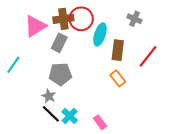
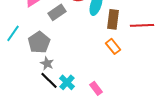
gray rectangle: (59, 43) -> (57, 12), turned 30
red line: (148, 56) -> (142, 25), turned 50
gray pentagon: (60, 74) -> (39, 42), moved, turned -30

